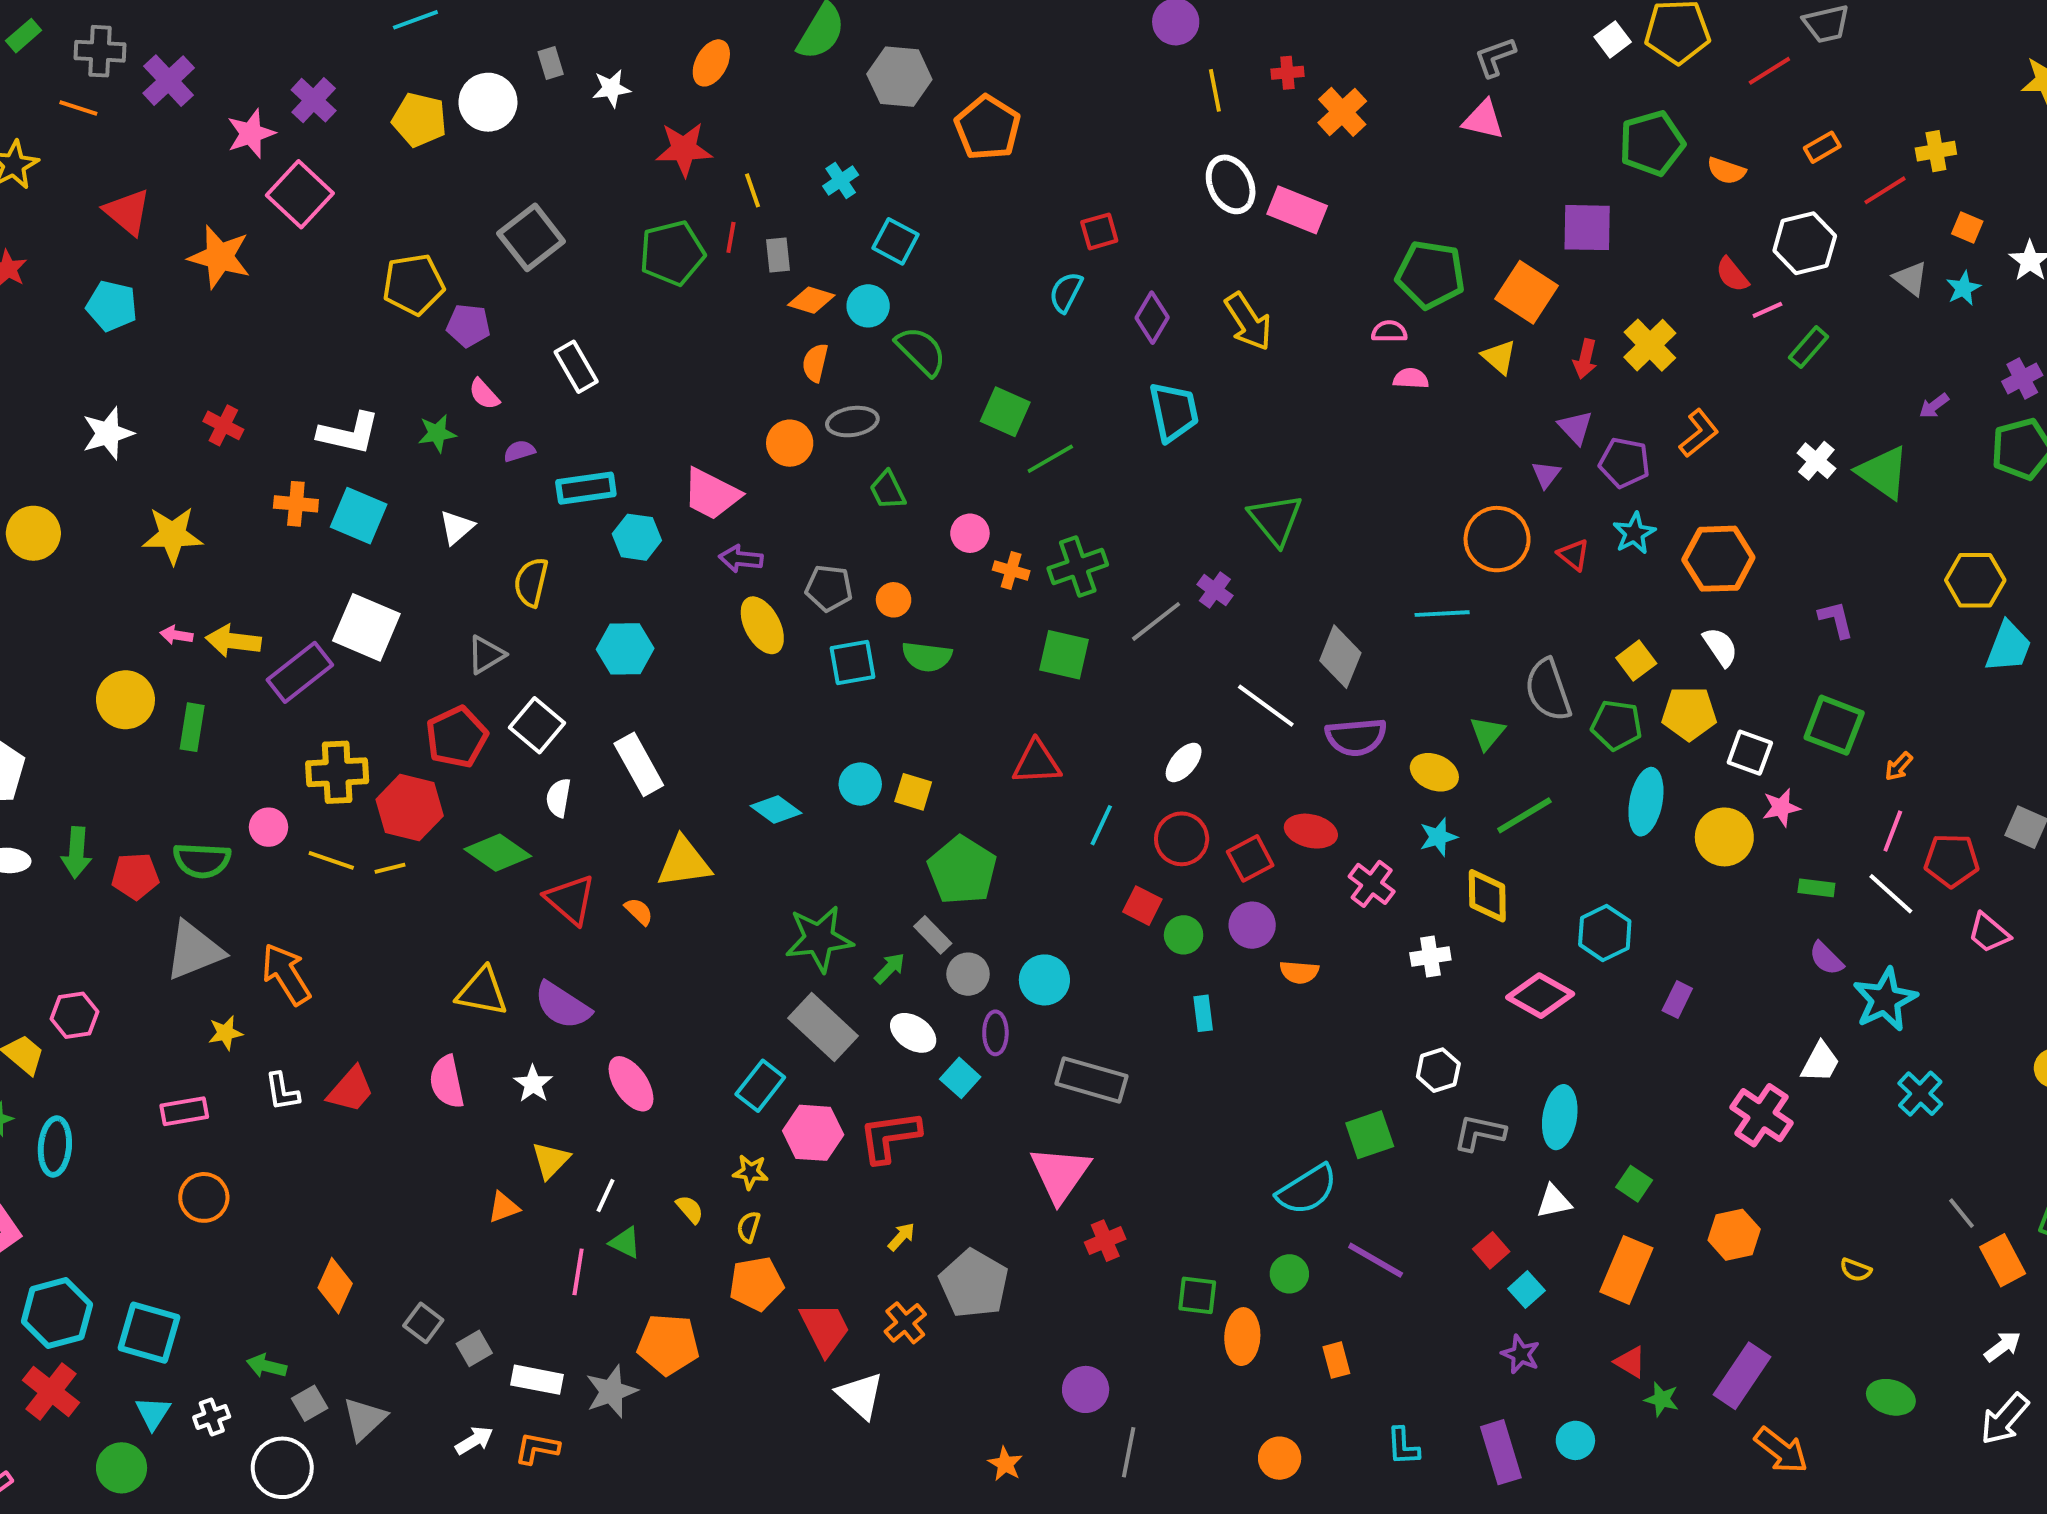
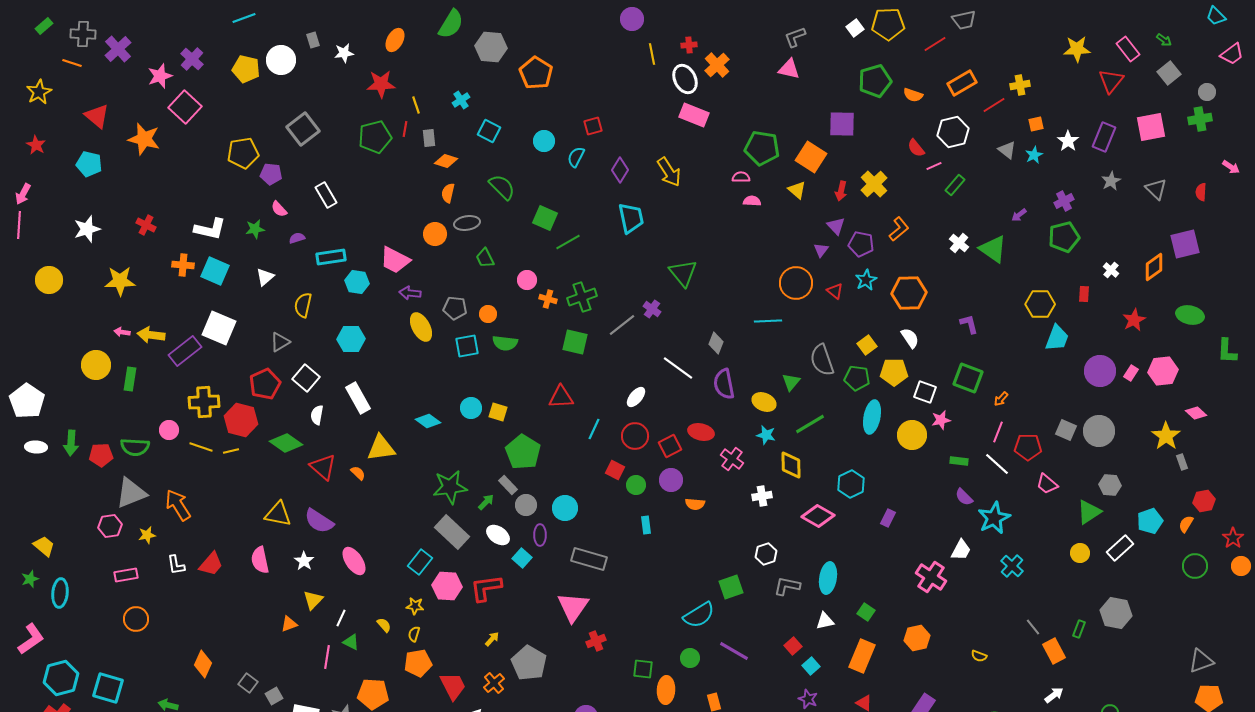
orange rectangle: (1822, 147) -> (962, 83), size x1.6
white ellipse: (1231, 184) -> (685, 79), moved
orange square: (1967, 228) -> (1036, 124), turned -35
cyan circle: (868, 306) -> (544, 141), moved
gray diamond: (1340, 657) -> (716, 343), size x0.7
purple semicircle: (1356, 737) -> (724, 384), turned 84
cyan star: (1438, 837) -> (766, 435), turned 30
pink hexagon: (75, 1015) -> (110, 526), moved

